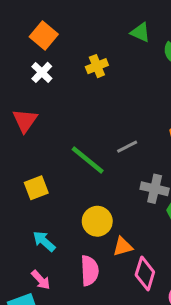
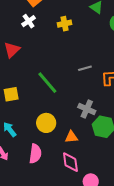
gray line: (127, 147) -> (85, 68), moved
orange triangle: (123, 247) -> (71, 137), moved
pink diamond: (145, 274) -> (70, 162), turned -35

